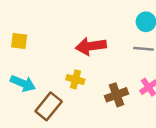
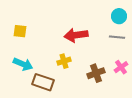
yellow cross: (75, 79) -> (64, 61), turned -32
brown rectangle: (49, 106) -> (43, 82), turned 70

